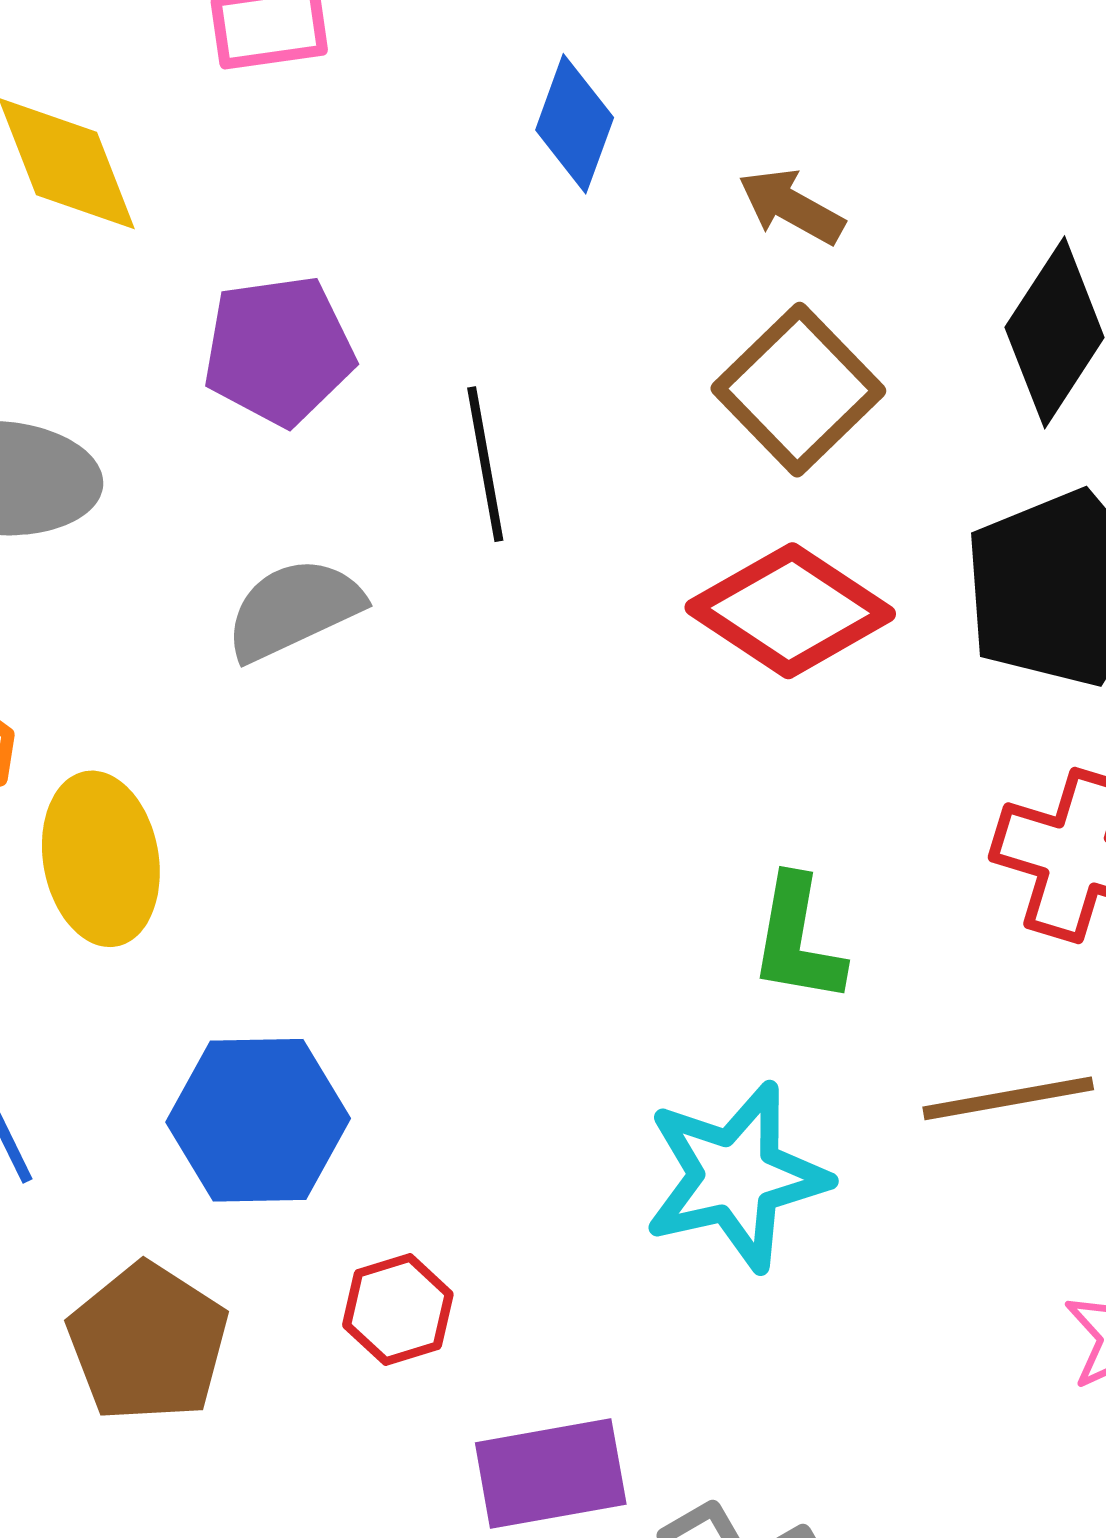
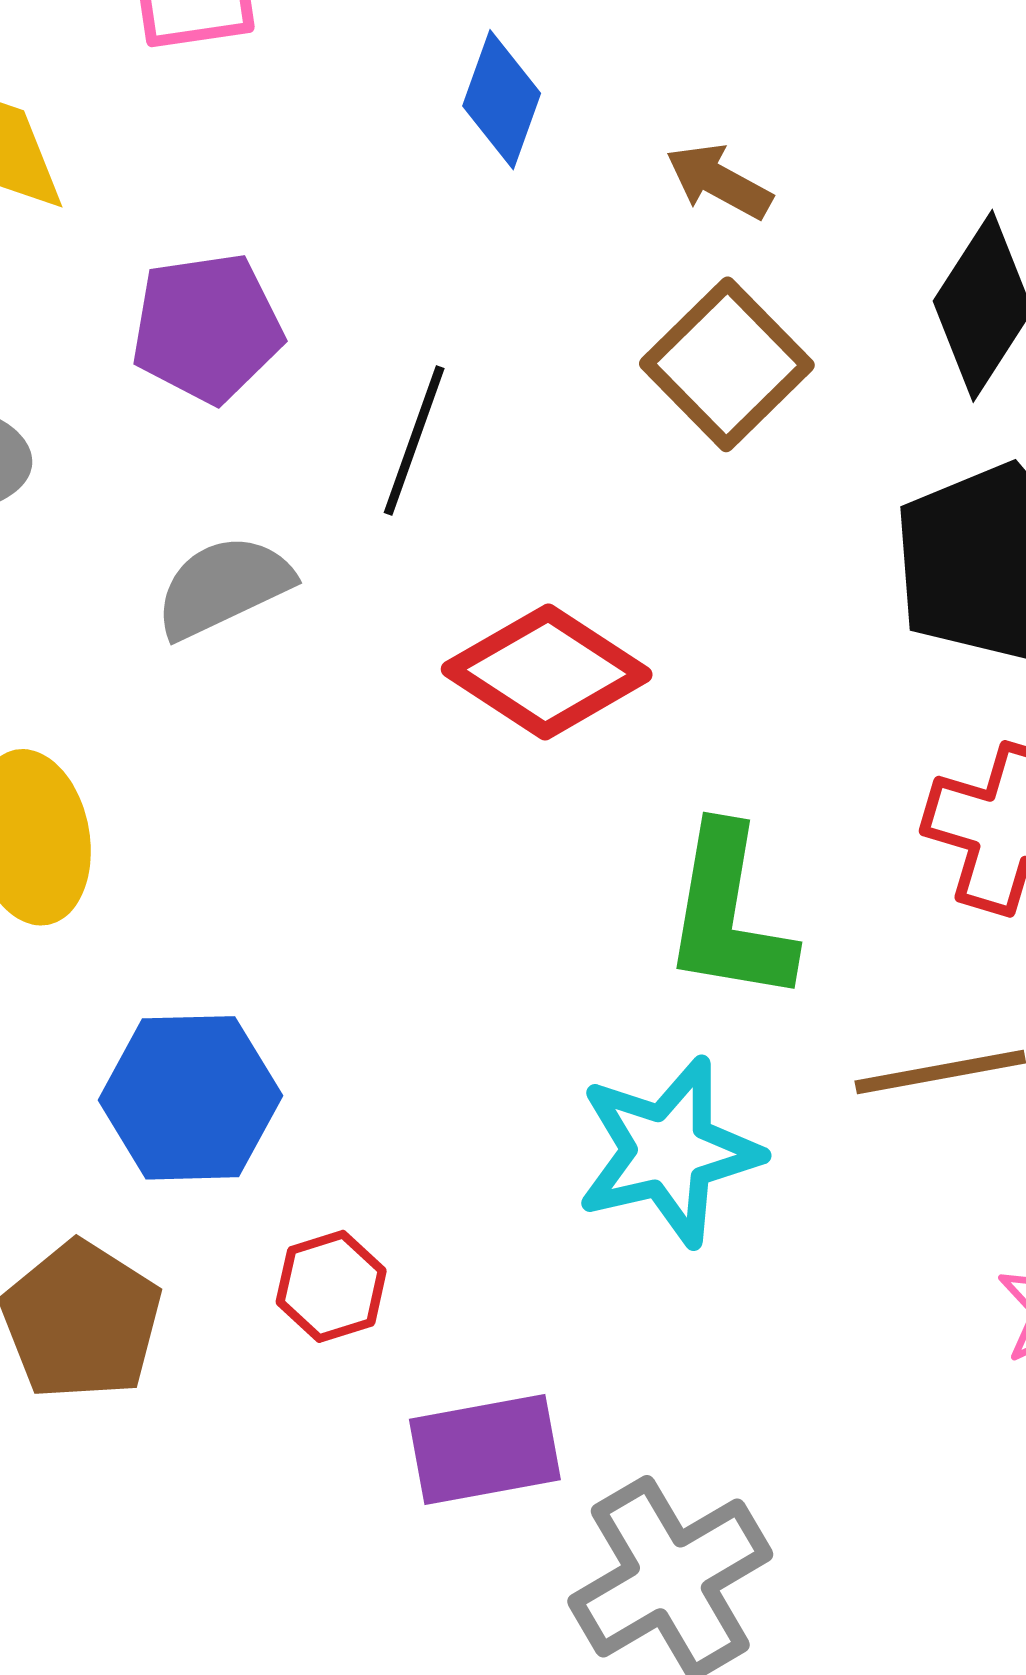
black line: (485, 464) -> (414, 440), turned 30
red diamond: (790, 611) -> (547, 672), moved
green L-shape: (797, 940) -> (729, 914), size x1.4

